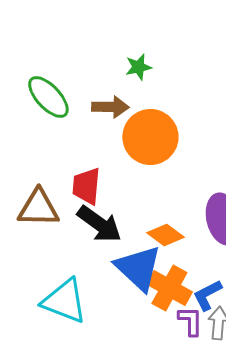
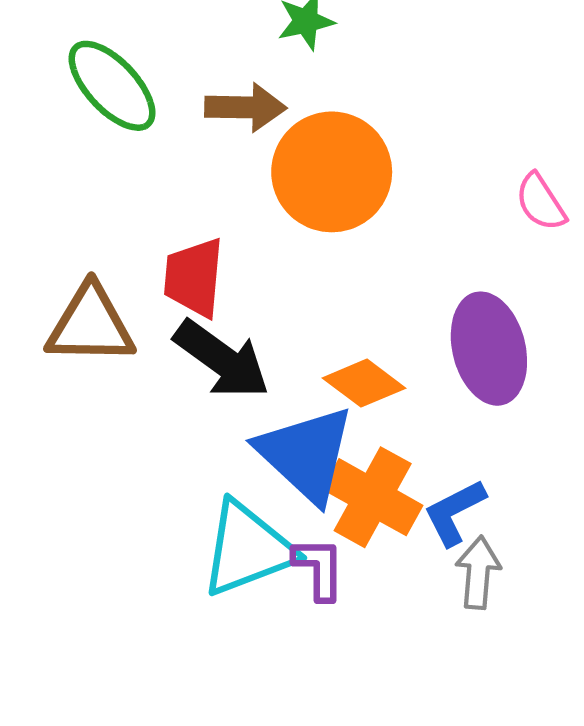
cyan triangle: (64, 301) -> (248, 549), moved, turned -42
purple L-shape: (190, 321) -> (319, 568), moved

